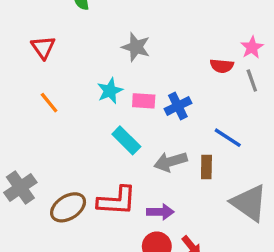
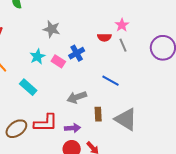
pink rectangle: (144, 101) -> (58, 61), turned 32
blue cross: (178, 106) -> (77, 53), moved
cyan rectangle: (126, 140) -> (28, 87), moved
brown rectangle: (206, 167) -> (98, 114), moved

